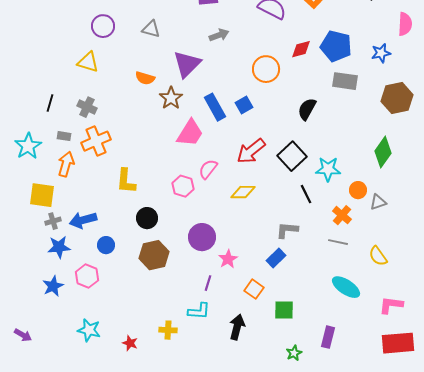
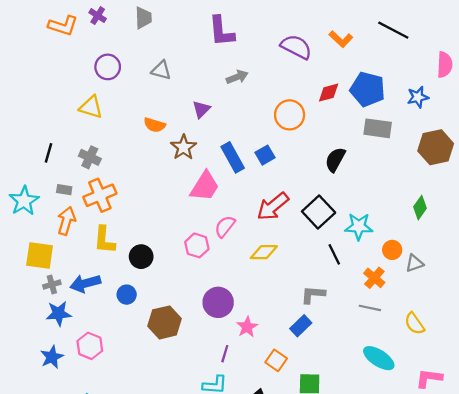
purple triangle: (187, 64) -> (201, 109), size x0.6
green diamond: (383, 152) -> (420, 208), size x0.7
yellow L-shape: (126, 181) -> (104, 240), moved
black circle: (147, 218) -> (141, 257), moved
blue circle: (106, 245) -> (127, 295), moved

